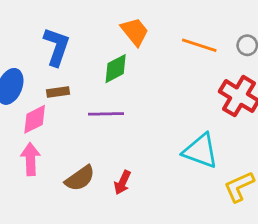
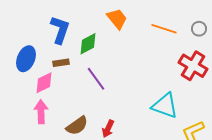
green diamond: (116, 69) -> (88, 44), moved
purple line: (106, 114) -> (96, 79), turned 55

